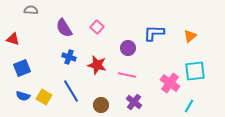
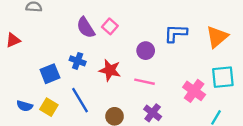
purple semicircle: (64, 28) -> (86, 28), moved
orange triangle: (190, 36) -> (217, 37), size x1.5
red triangle: (13, 39) -> (13, 40), turned -40
blue square: (22, 68) -> (50, 74), moved

